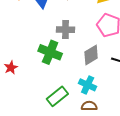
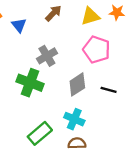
gray cross: (65, 30) -> (47, 56), turned -30

